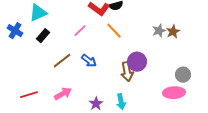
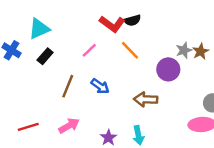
brown line: (62, 61) -> (68, 86), turned -30
purple circle: (137, 62) -> (168, 69), moved
brown arrow: (127, 72) -> (146, 99), turned 102

